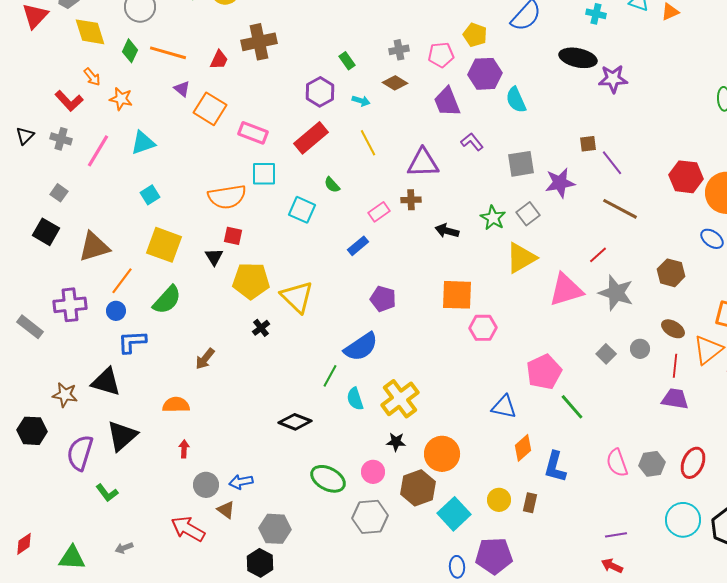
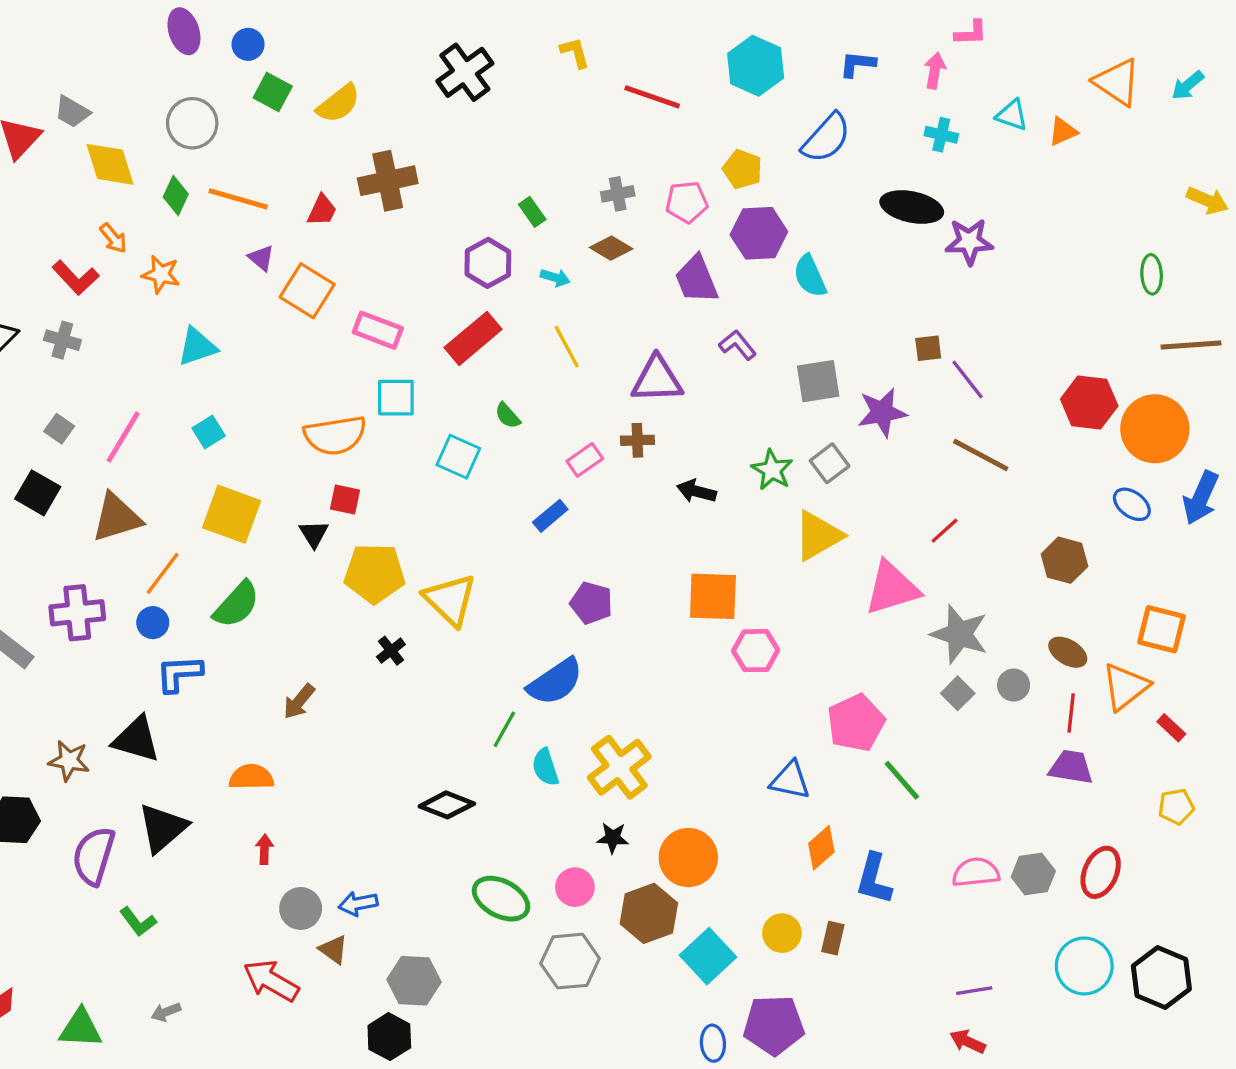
pink line: (98, 151) -> (123, 437), moved
gray star: (616, 293) -> (959, 634), moved
pink semicircle: (617, 463) -> (976, 872), turned 104

